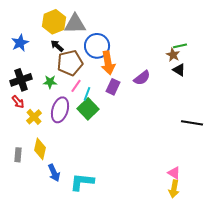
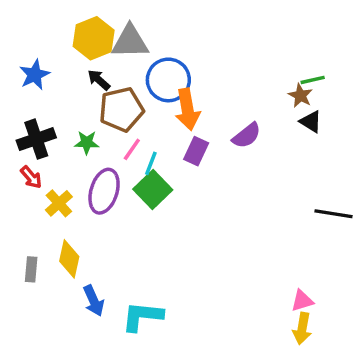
pink triangle: (174, 173) -> (302, 301), turned -48

